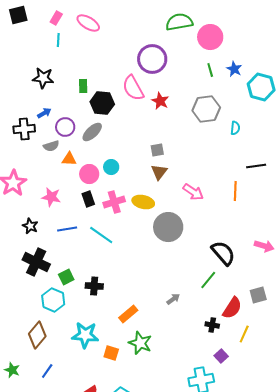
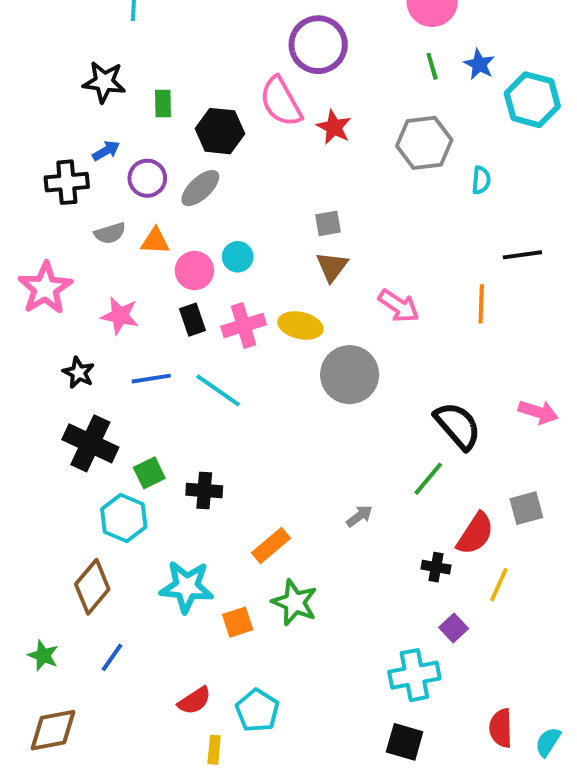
green rectangle: (83, 86) -> (163, 104), moved
gray semicircle: (51, 146) -> (110, 233), moved
orange square: (111, 353) -> (238, 622), turned -35

